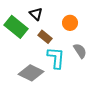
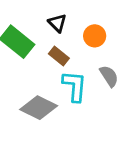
black triangle: (36, 14) -> (57, 23), moved

